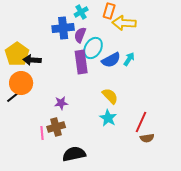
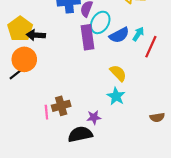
purple star: (61, 103) -> (94, 117), moved
red line: (141, 122) -> (151, 47), moved

